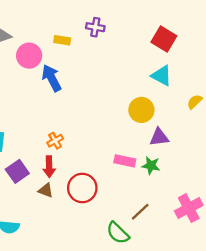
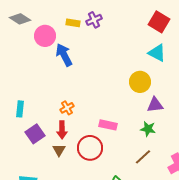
purple cross: (95, 27) -> (94, 20), moved, turned -35
pink rectangle: (125, 161) -> (108, 125), moved
brown triangle: (46, 190) -> (59, 150), turned 40
brown line: (140, 212) -> (143, 157), moved

